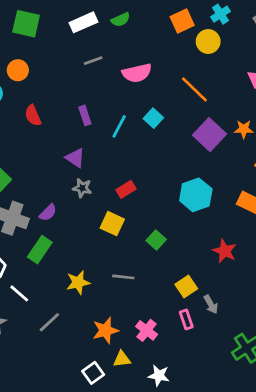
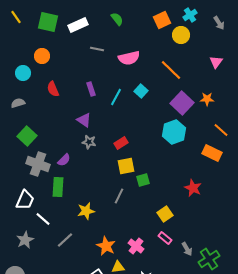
green semicircle: (121, 20) -> (117, 19), turned -104
white rectangle: (84, 22) -> (78, 25), moved
gray line: (93, 61) -> (97, 49), turned 32
cyan hexagon: (196, 195) -> (174, 132), moved
yellow square: (112, 224) -> (126, 166), moved, turned -36
green square: (156, 240) -> (143, 180), turned 32
green rectangle: (40, 250) -> (58, 187), turned -30
gray line: (123, 277) -> (119, 196), moved, turned -70
gray arrow: (211, 304) -> (187, 249), moved
pink rectangle: (186, 319) -> (165, 238), turned -32
orange star: (105, 330) -> (106, 246), turned -30

